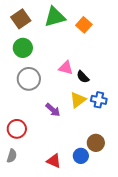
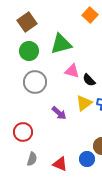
green triangle: (55, 17) -> (61, 44), moved
orange square: (84, 25) -> (90, 15), moved
gray semicircle: (12, 156) -> (32, 159), moved

